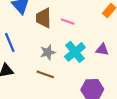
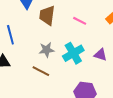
pink line: (68, 22) -> (80, 21), moved

